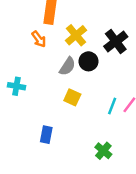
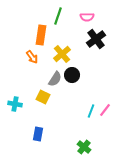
black cross: (116, 42) -> (96, 39), moved
cyan cross: (16, 86) -> (15, 104), moved
yellow square: (72, 97) -> (43, 97), moved

